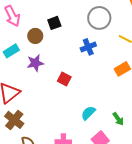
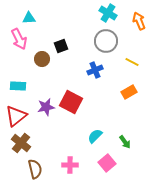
cyan rectangle: (11, 51) -> (18, 86), moved, turned 35
purple star: (35, 63) -> (46, 107), moved
red square: (64, 79) -> (71, 102), size x1.6

